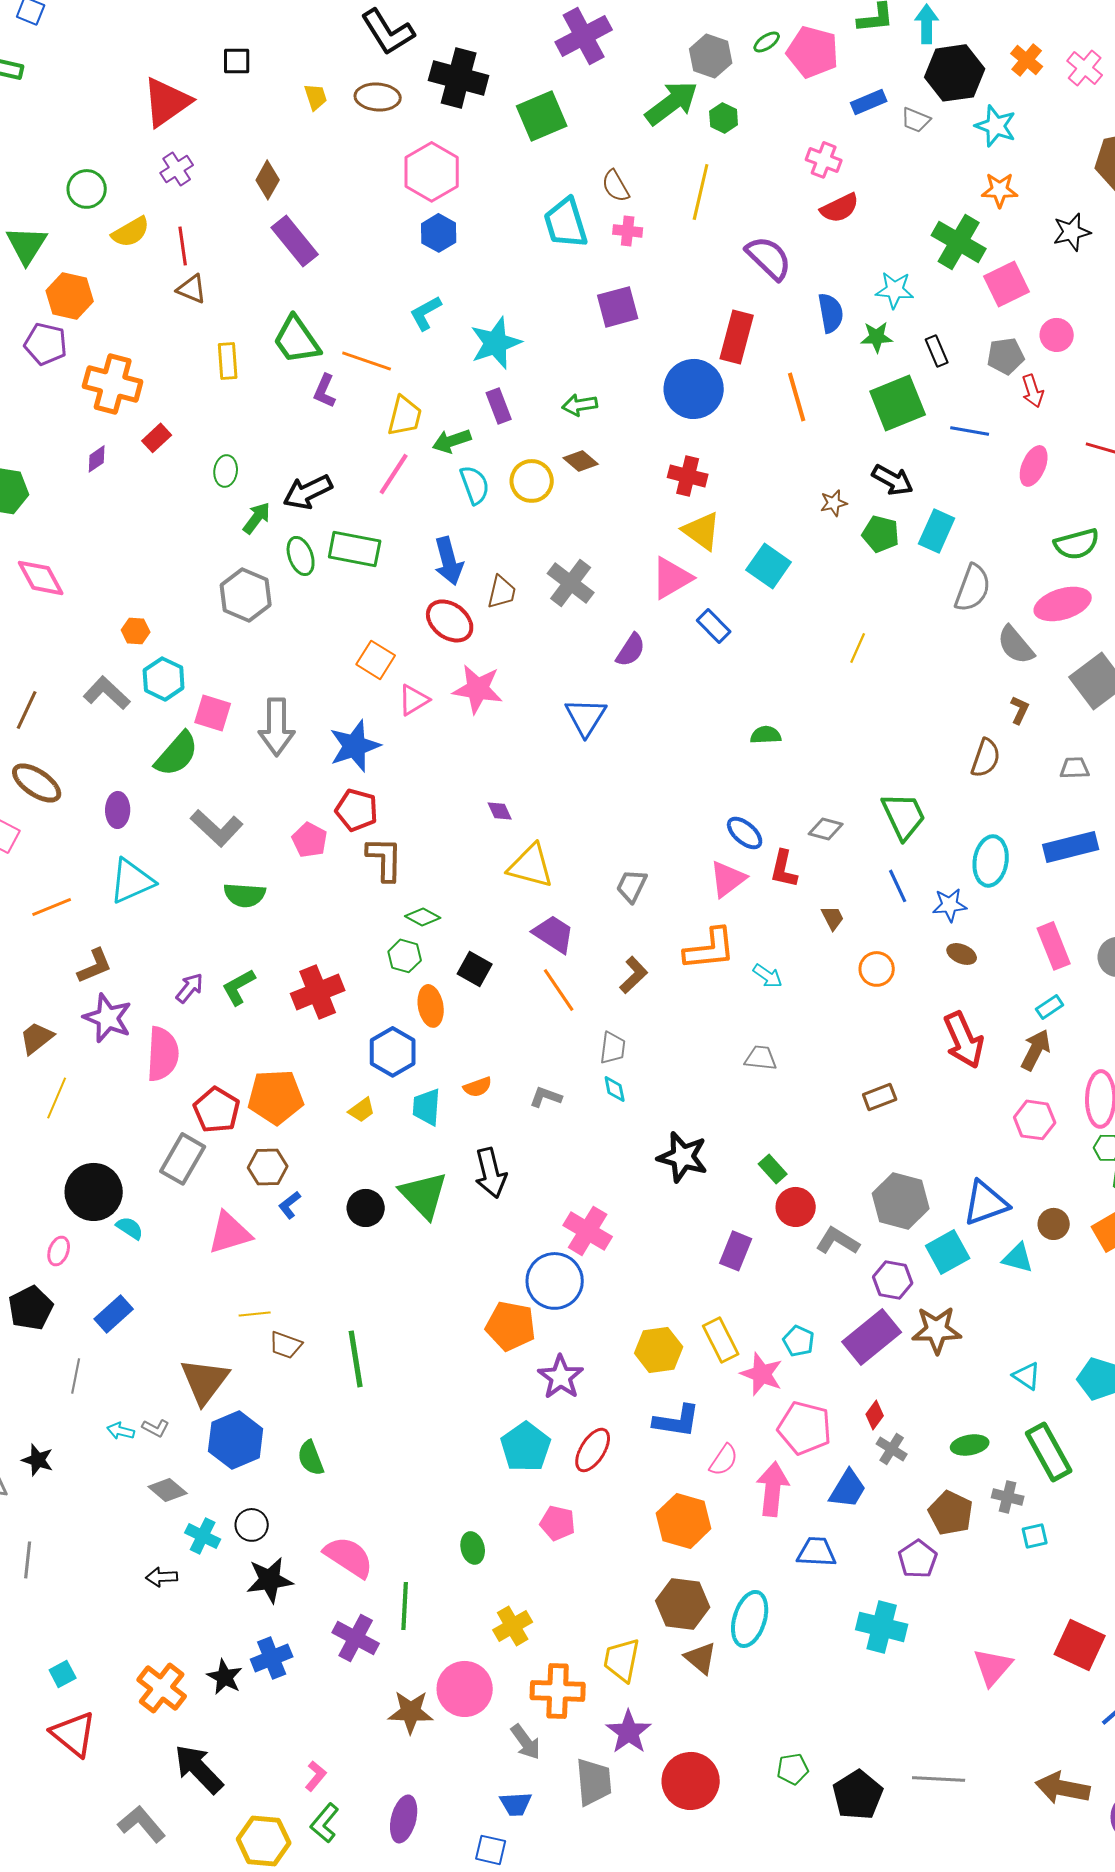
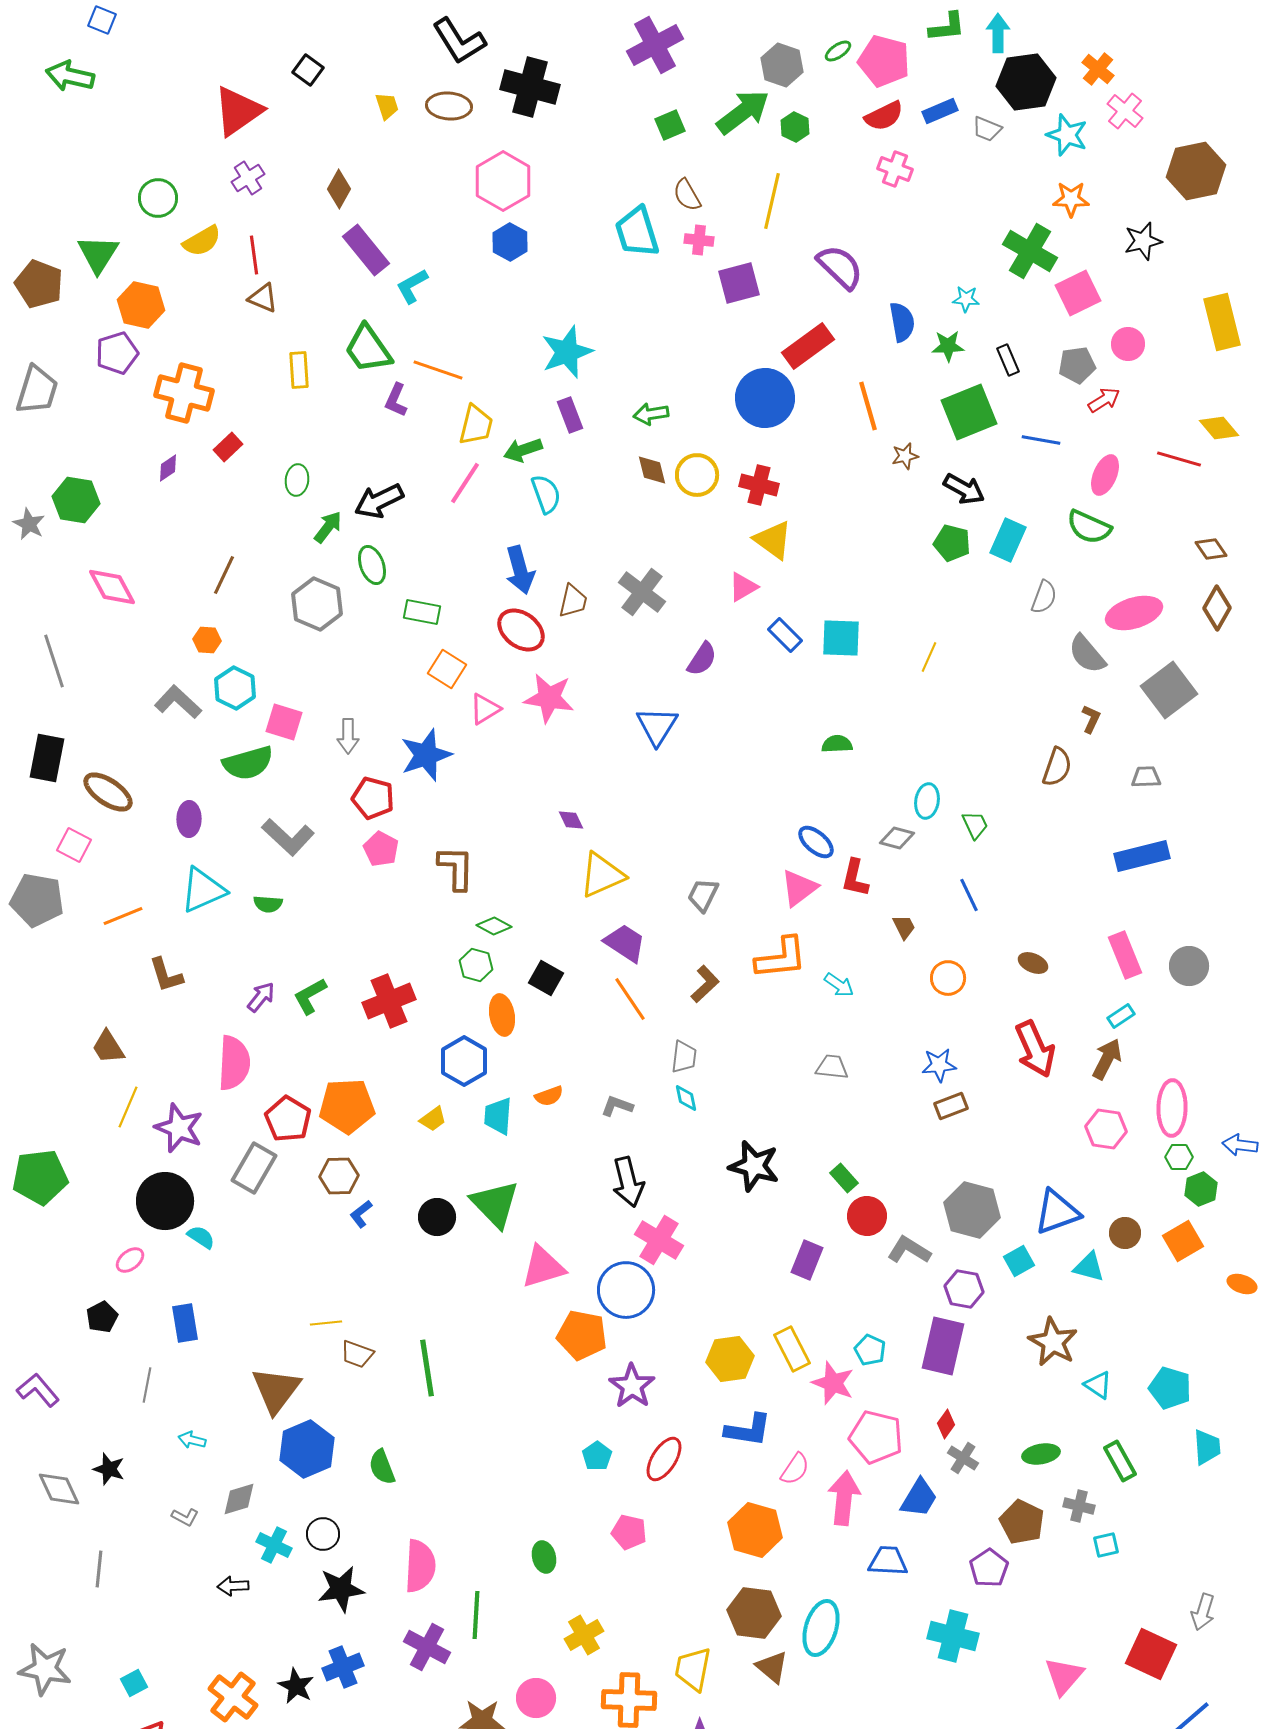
black square: (237, 61) -> (308, 70), turned 36
pink cross: (1085, 68) -> (1125, 111), moved
green square: (542, 116) -> (670, 125), moved, size x0.6
red semicircle: (840, 208) -> (884, 116), moved
cyan star: (895, 290) -> (966, 299), size x0.7
purple square: (618, 307) -> (739, 283), moved
cyan L-shape: (426, 313) -> (412, 286), moved
red rectangle: (737, 337) -> (808, 346), turned 39
purple pentagon: (46, 344) -> (117, 353), turned -30
red arrow: (1033, 391) -> (1104, 400), turned -104
brown diamond: (581, 461) -> (652, 470), turned 36
yellow circle: (532, 481) -> (697, 475), moved
brown star: (834, 503) -> (905, 456), moved
green semicircle: (1077, 544) -> (1089, 527), moved, turned 39
green rectangle: (355, 549) -> (422, 612), moved, size x0.7
cyan square: (769, 566) -> (841, 638), moved, turned -33
pink triangle: (672, 578) -> (743, 587), size x0.7
gray semicircle: (973, 588) -> (1044, 597), size x0.7
brown line: (27, 710) -> (224, 575), moved
gray arrow: (277, 727) -> (348, 736), size x0.6
green semicircle: (177, 754) -> (248, 763), turned 33
red pentagon: (357, 810) -> (373, 798), moved
green trapezoid: (904, 816) -> (975, 825), size x0.6
cyan ellipse: (991, 861) -> (927, 801), moved, size x0.7
yellow triangle: (531, 866) -> (602, 875), turned -39
green semicircle: (245, 895) -> (268, 904), moved, size x0.7
blue star: (950, 905) -> (939, 1065), moved
brown L-shape: (95, 966) -> (166, 975), turned 96
purple star: (108, 1018) -> (179, 1128), moved
brown trapezoid: (37, 1038) -> (108, 1047), turned -84
black arrow: (491, 1173) -> (628, 1182), moved
pink triangle: (230, 1233) -> (543, 1267), moved
pink ellipse: (59, 1251) -> (130, 1260), turned 32
cyan square: (948, 1252) -> (1019, 1261), size x0.7
black pentagon: (31, 1308) -> (102, 1317), size x0.7
blue rectangle: (114, 1314) -> (185, 1323), turned -57
brown star: (937, 1330) -> (1053, 1342), moved, turned 30
purple rectangle: (872, 1337) -> (943, 1346), turned -38
gray L-shape: (156, 1428) -> (185, 1517), moved
cyan pentagon: (526, 1447) -> (597, 1456), size x0.6
green rectangle: (1049, 1452) -> (1120, 1461), size x0.7
gray diamond: (168, 1490) -> (239, 1499), turned -57
pink semicircle: (349, 1557) -> (420, 1566), turned 60
pink circle: (465, 1689) -> (536, 1698), size x0.7

